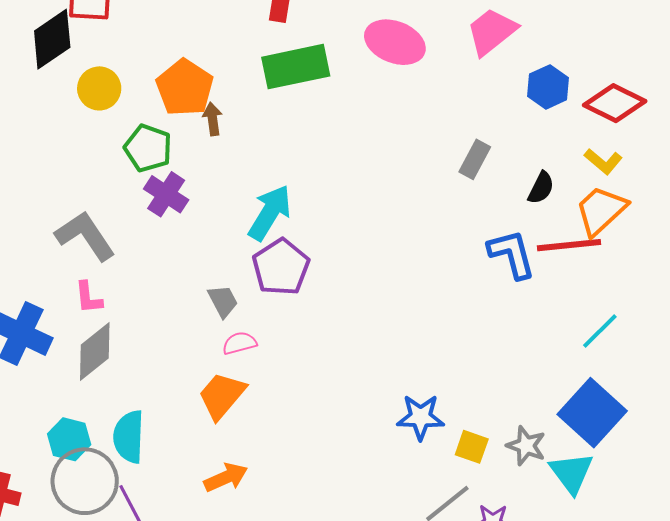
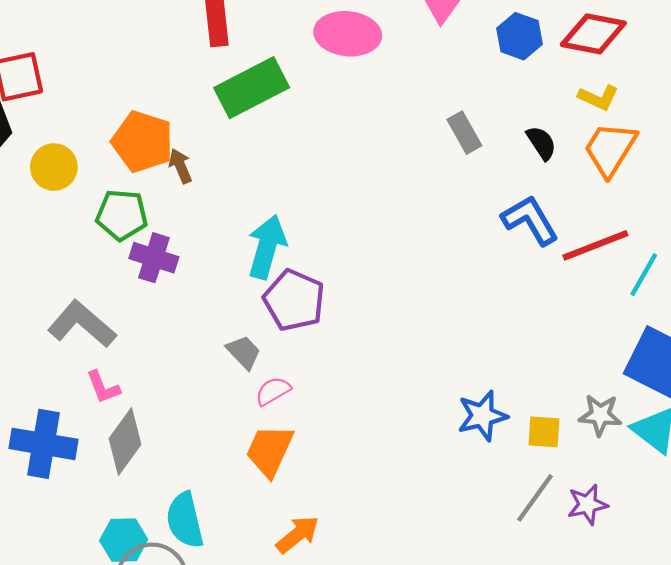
gray rectangle: (475, 159) -> (464, 133), turned -42
black semicircle: (541, 188) -> (541, 143), turned -44
red line: (569, 245) -> (595, 245), moved

